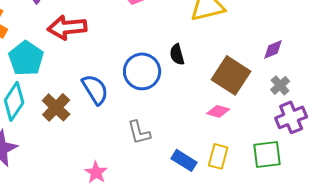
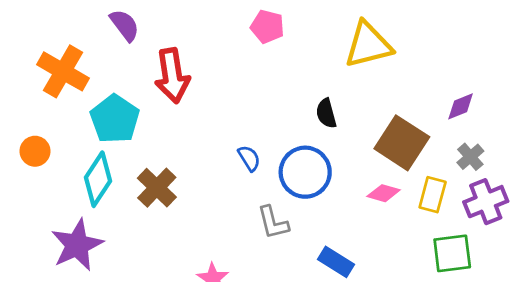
red arrow: (67, 27) -> (172, 76), turned -93
blue circle: (142, 71) -> (305, 172), moved
blue semicircle: (95, 89) -> (249, 158), moved, size x0.6
yellow rectangle: (218, 156) -> (433, 195), moved

